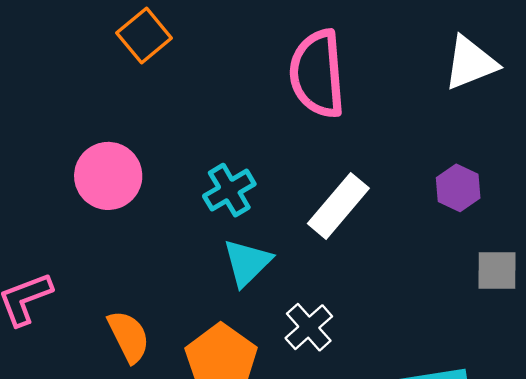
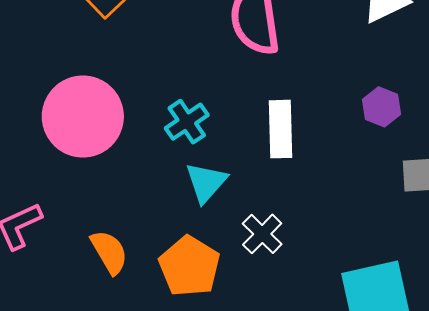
pink circle: (108, 176) -> (83, 117), size x1.4
white rectangle: (338, 206) -> (280, 129), turned -38

